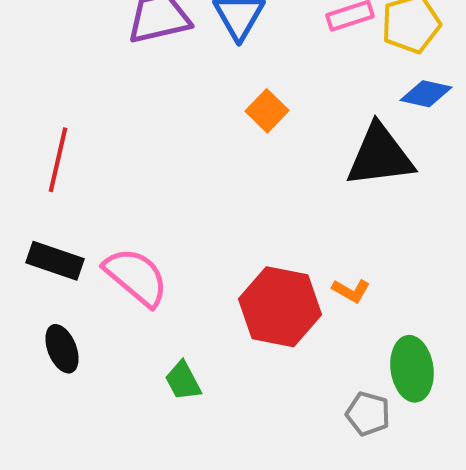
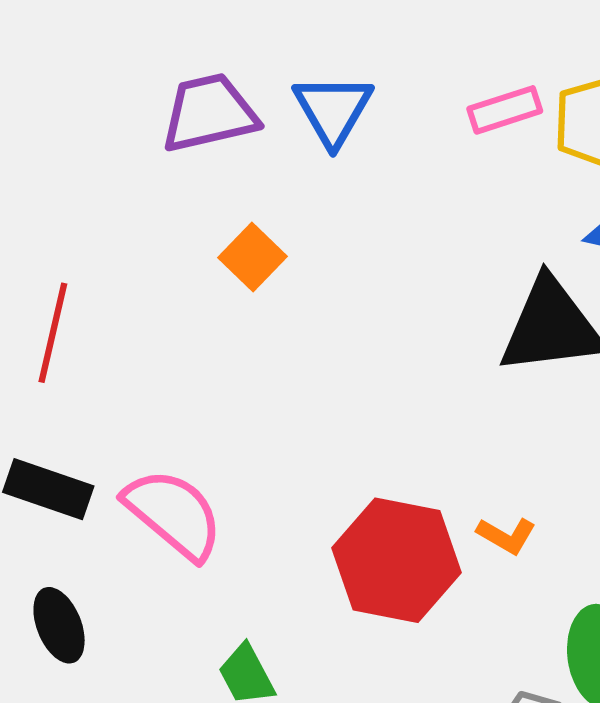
orange square: (267, 111) -> (253, 257), moved

